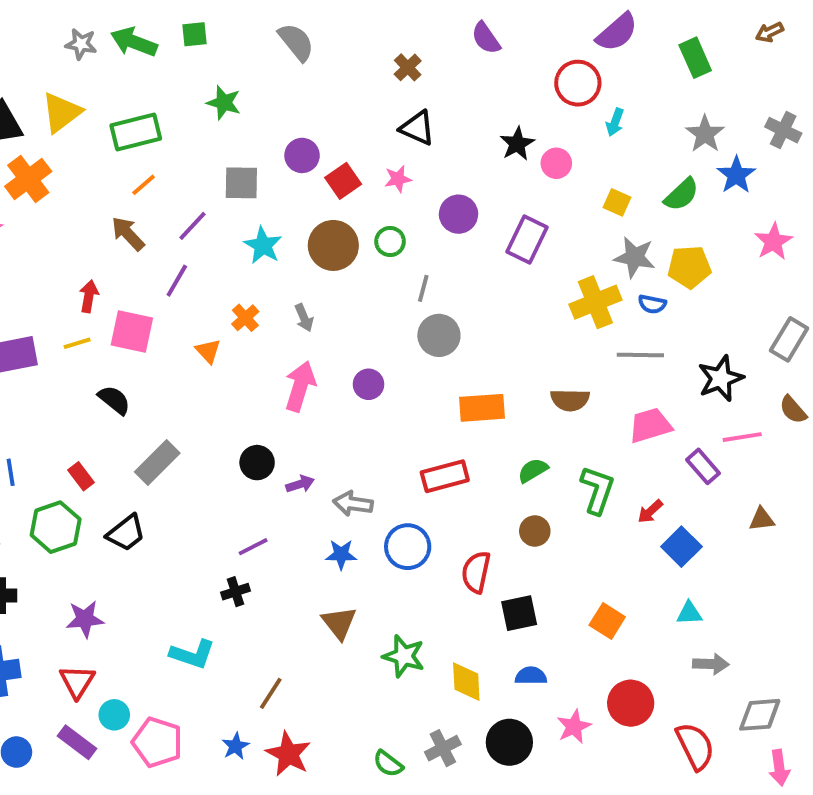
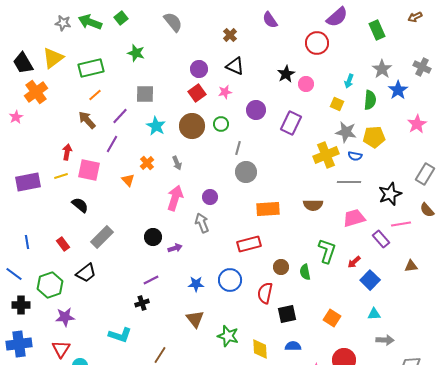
green square: (194, 34) -> (121, 18), turned -32
cyan arrow: (615, 122) -> (349, 81), moved
purple circle: (302, 155) -> (199, 69), moved
green semicircle: (681, 195) -> (370, 100), turned -42
green semicircle: (533, 470) -> (305, 272), moved, turned -70
gray arrow: (353, 504) -> (202, 223), moved, turned 60
green hexagon: (56, 527) -> (50, 285), moved
brown circle: (535, 531) -> (281, 267), moved

